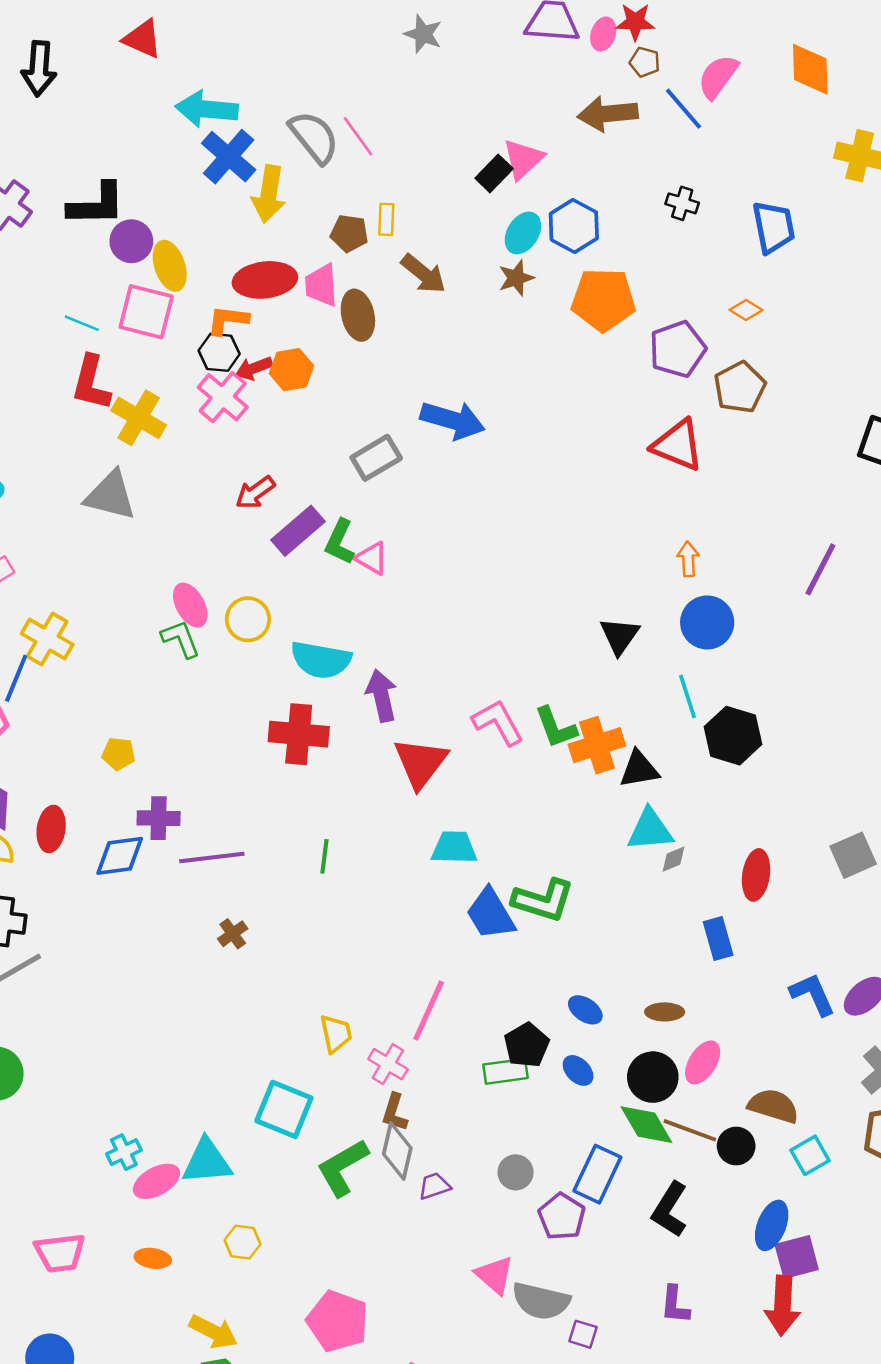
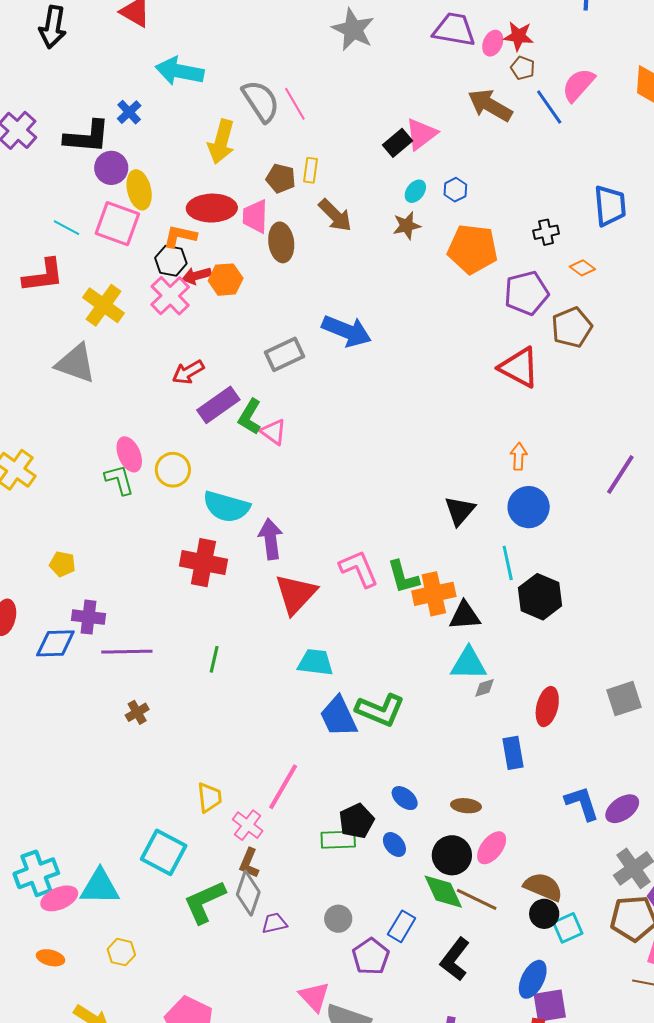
gray star: (423, 34) -> (353, 29), size x1.4
brown arrow: (608, 114) -> (490, 105), turned 30
blue cross: (229, 157) -> (129, 112), moved, size x0.6
black cross: (682, 203) -> (546, 232), moved, turned -35
blue hexagon: (574, 226) -> (455, 190), size x0.6
cyan ellipse: (523, 233) -> (415, 191), size x0.7
red L-shape: (91, 383) -> (43, 276), moved, turned -117
black circle: (736, 1146) -> (544, 914), moved
cyan cross: (124, 1152) -> (36, 873), size x1.6
blue rectangle: (597, 1174) -> (402, 926), size x0.7

